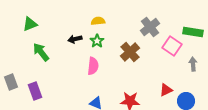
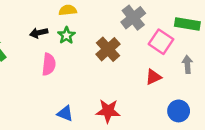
pink semicircle: (93, 66) -> (49, 64), moved
red triangle: (166, 90) -> (153, 77), moved

